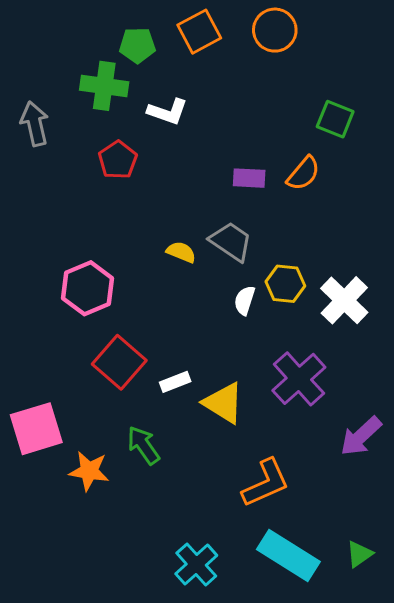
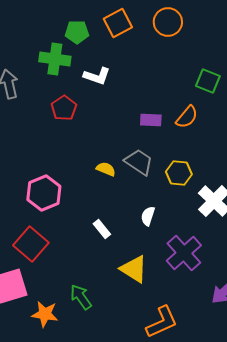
yellow hexagon: (285, 284) -> (179, 173), moved
white semicircle: (245, 300) -> (148, 216), moved
red square: (119, 362) -> (31, 244), moved
white rectangle: (175, 382) -> (102, 229), moved, turned 72

